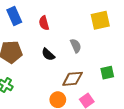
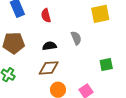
black semicircle: (48, 54) -> (49, 46), turned 128
brown diamond: (73, 79) -> (49, 68), moved

